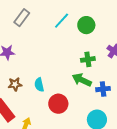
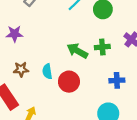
green arrow: (82, 80) -> (77, 51), moved
red circle: (58, 104) -> (69, 82), moved

